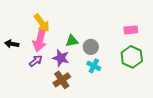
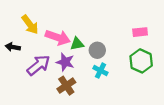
yellow arrow: (42, 23) -> (30, 25), moved
pink arrow: (40, 40) -> (58, 37), moved, turned -85
purple arrow: (36, 61) -> (38, 65), size x1.6

